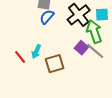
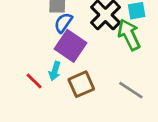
purple square: (81, 48) -> (71, 46), moved, size x1.6
gray line: (95, 51) -> (131, 90), moved

